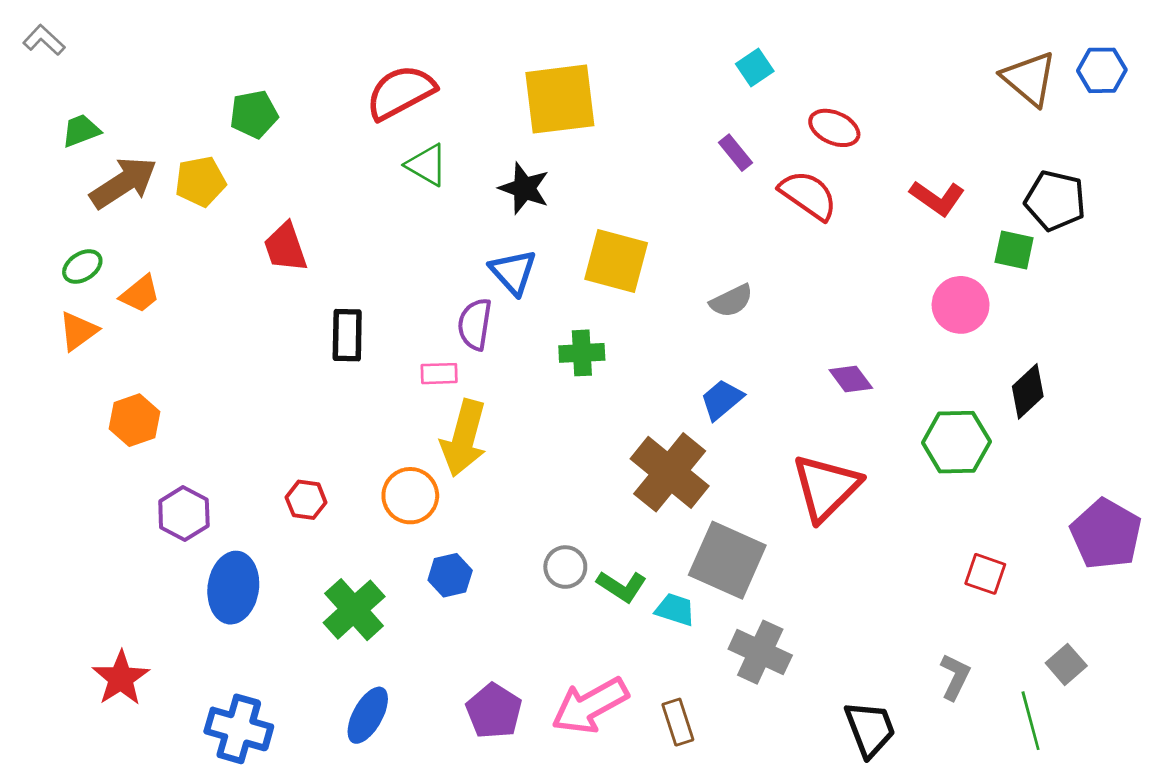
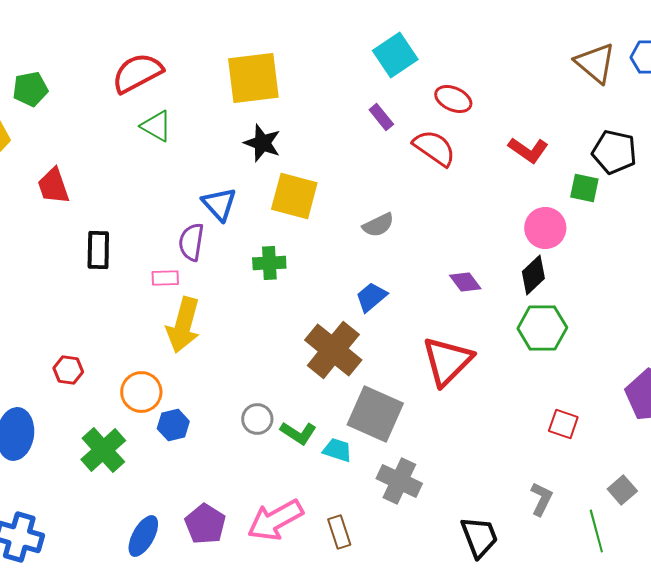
cyan square: (755, 68) -> (395, 55), size x1.6
black star: (524, 188) -> (262, 143), moved
black diamond: (1028, 391) -> (533, 275), moved
orange circle: (410, 496) -> (141, 392), moved
blue ellipse: (368, 715) -> (143, 536), moved

